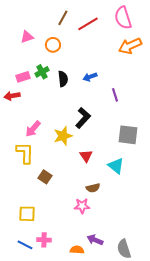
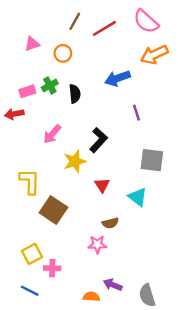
pink semicircle: (123, 18) -> (146, 21), turned -30
blue arrow: (90, 77) -> (117, 78), moved, size x1.5
pink arrow: (33, 129) -> (52, 134), moved
brown square: (45, 177) -> (53, 210), size x1.6
yellow square: (27, 214) -> (32, 254), turned -30
pink cross: (44, 240) -> (52, 268), moved

